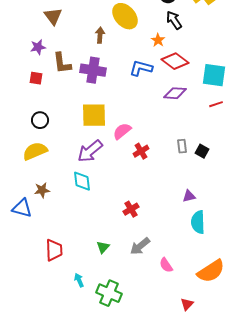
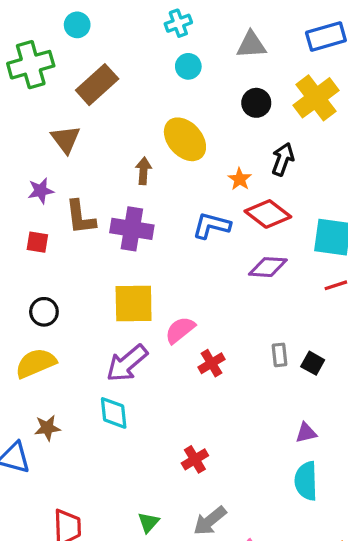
black arrow: (174, 20) -> (283, 159), moved, turned 54
purple triangle: (189, 196) -> (306, 433), moved

